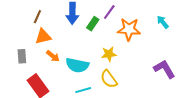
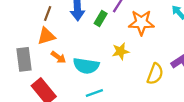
brown line: (37, 17) -> (48, 13), moved
gray rectangle: (22, 56) -> (24, 59), size x1.5
yellow semicircle: (109, 79) -> (155, 74), moved, turned -120

